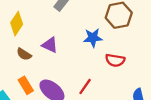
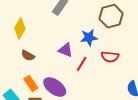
purple triangle: (50, 45) -> (65, 50), moved
red line: (85, 87) -> (82, 64), moved

